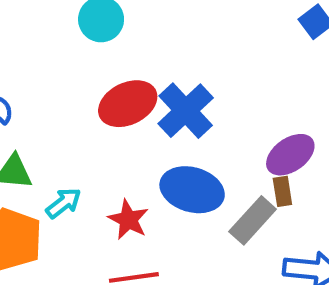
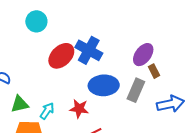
brown rectangle: (282, 191) -> (154, 71), moved

